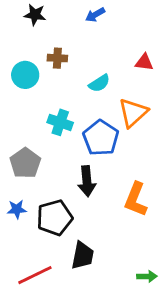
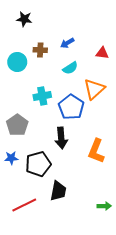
blue arrow: (95, 15) -> (67, 43), moved
cyan cross: (60, 122) -> (42, 96), turned -30

